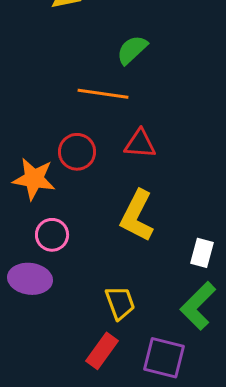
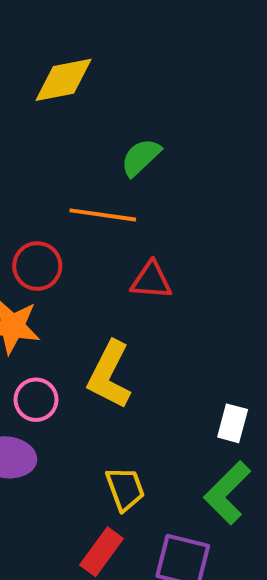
red circle: (77, 152) -> (37, 266), moved
yellow L-shape: (137, 216) -> (109, 375), moved

